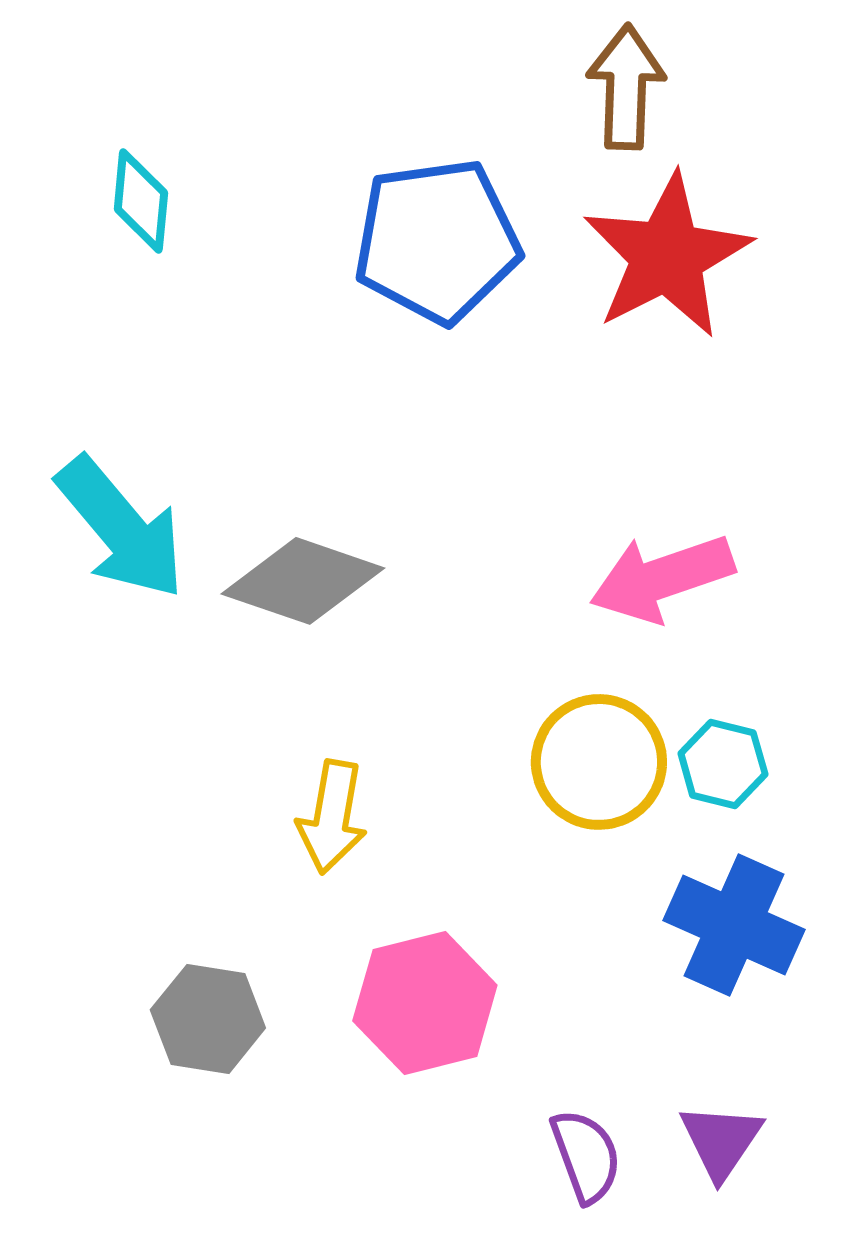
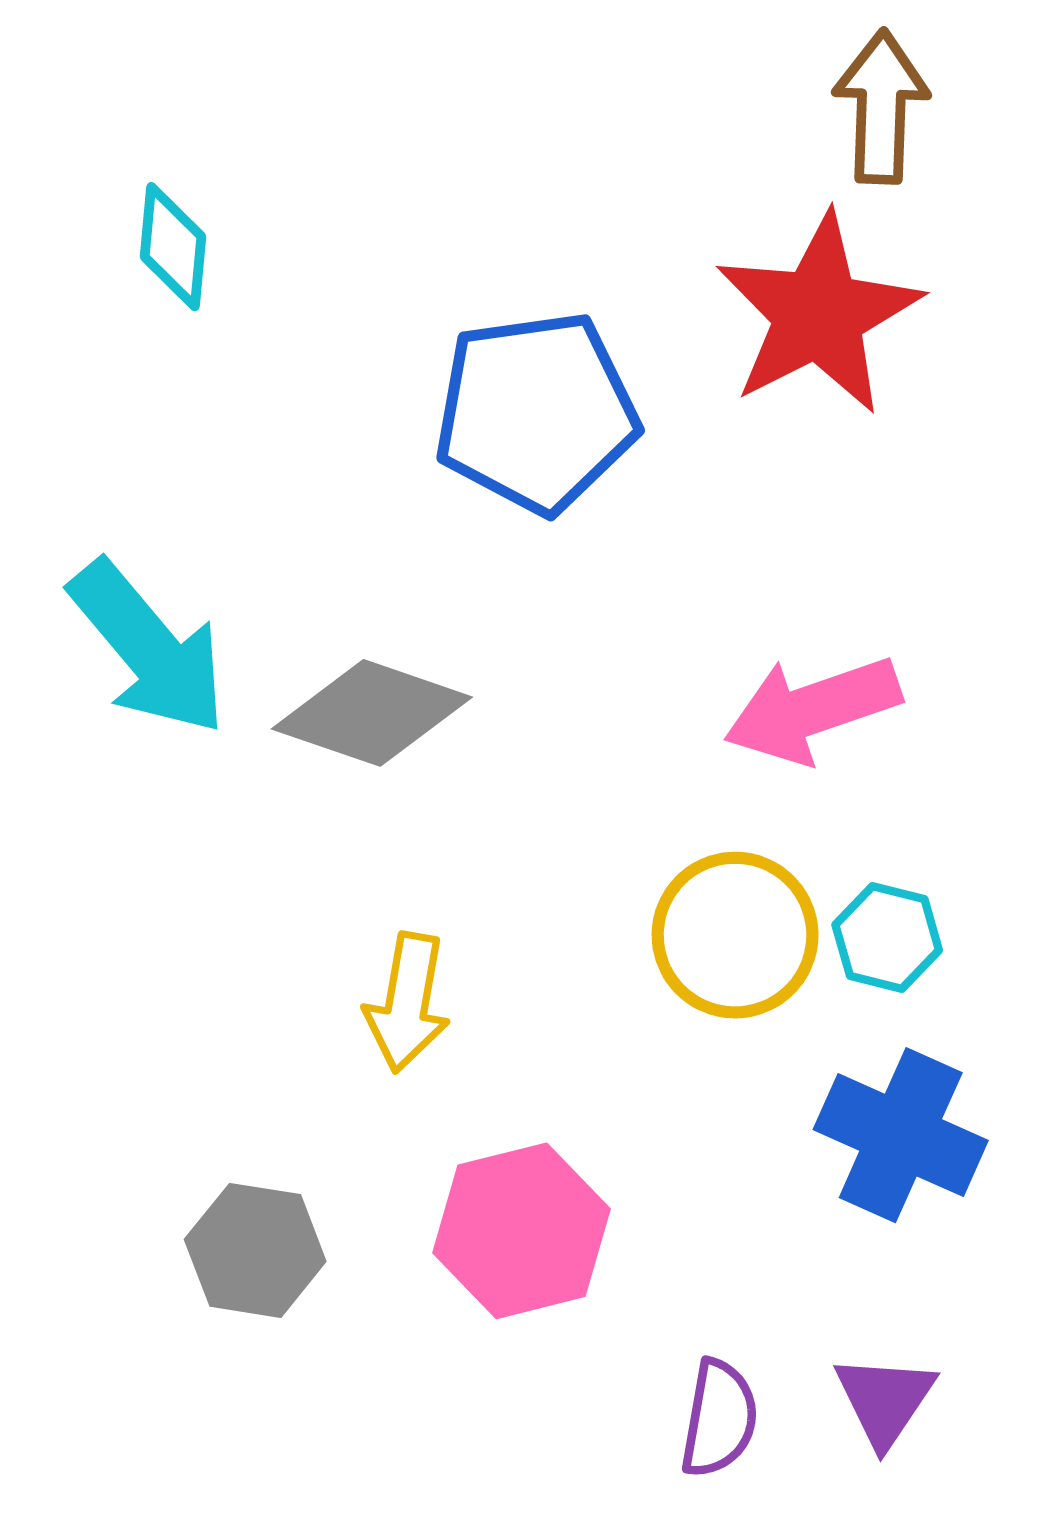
brown arrow: (626, 87) -> (881, 107), moved
blue pentagon: (437, 241) -> (536, 412), moved
purple semicircle: (586, 1156) -> (719, 1419), turned 30

